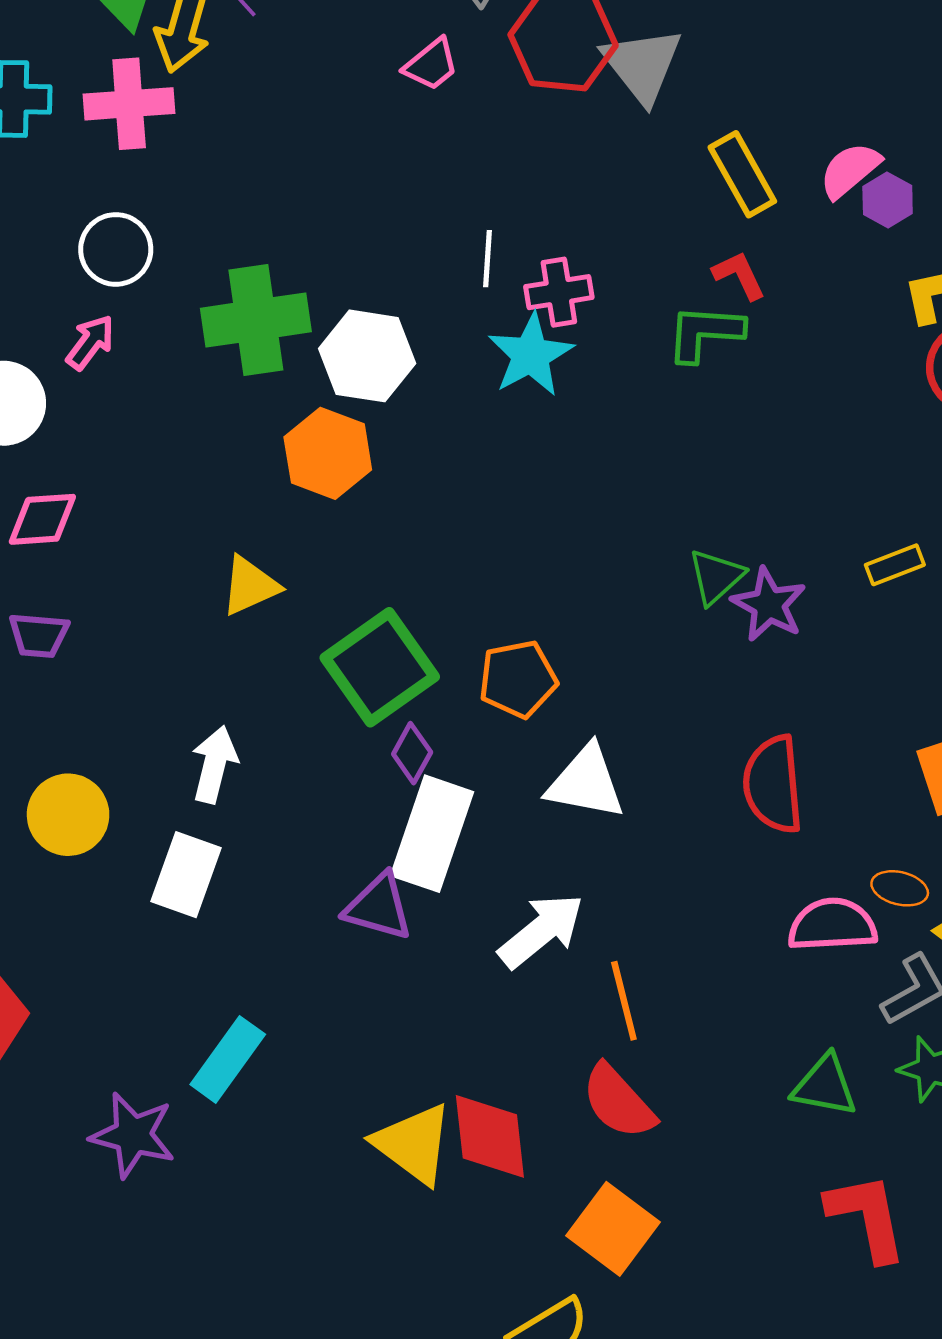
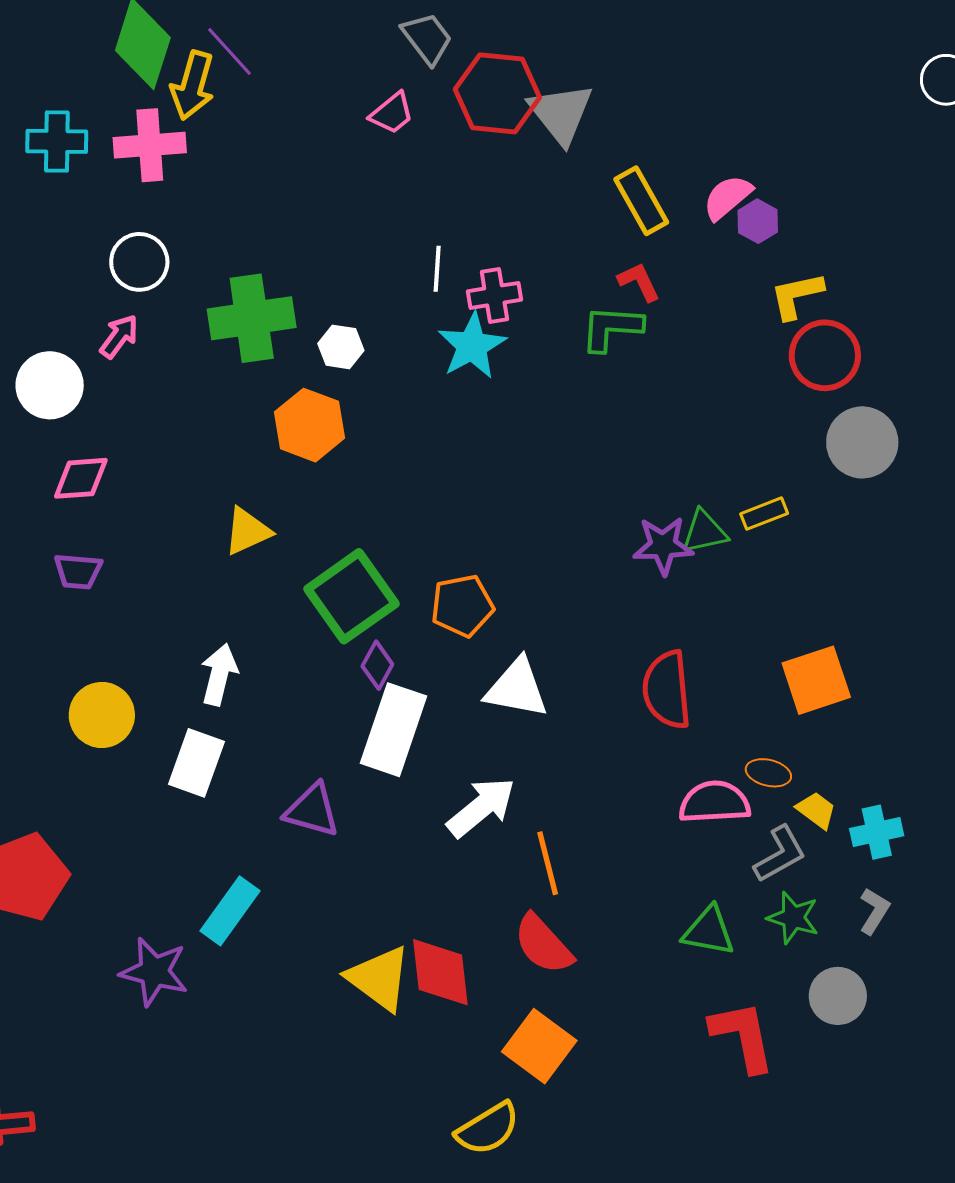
white hexagon: (367, 356) -> (341, 347), size x0.6
green triangle: (716, 577) -> (705, 532), moved, turned 30
purple star: (769, 605) -> (663, 546), turned -30
purple triangle: (378, 907) -> (312, 810), moved

